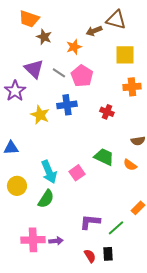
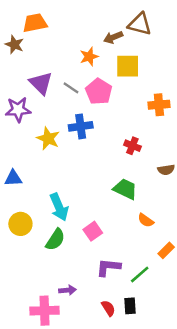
orange trapezoid: (29, 19) -> (35, 23), turned 150
brown star: (44, 37) -> (14, 45), moved
yellow square: (125, 55) -> (128, 66), moved
purple star: (15, 91) -> (18, 110), turned 30
red cross: (107, 112) -> (132, 146), moved
orange semicircle: (130, 165) -> (146, 220), moved
pink square: (77, 173) -> (93, 231), moved
pink cross: (33, 240) -> (45, 311), moved

